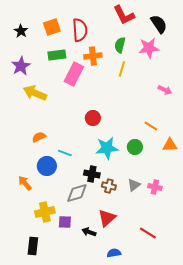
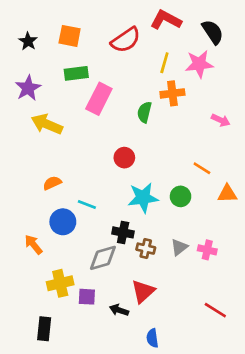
red L-shape: (124, 15) -> (166, 20), turned 145
orange square: (52, 27) -> (70, 36), turned 30
red semicircle: (80, 30) -> (126, 40), moved, turned 60
green semicircle: (120, 45) -> (144, 112), moved
orange cross: (93, 56) -> (172, 93), moved
yellow line: (122, 69) -> (164, 63), moved
red line: (148, 233) -> (215, 310), moved
blue semicircle: (114, 253) -> (152, 338), turned -88

